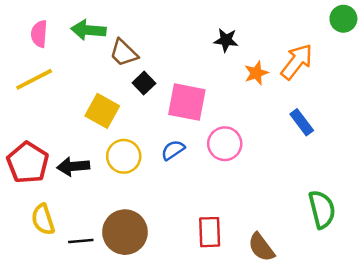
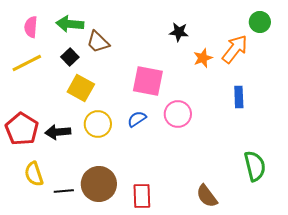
green circle: (343, 19) -> (260, 22), moved
black square: (144, 83) -> (70, 57), moved
blue rectangle: (302, 122) -> (239, 97), turned 35
red rectangle: (210, 232) -> (142, 196), moved

